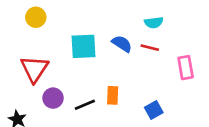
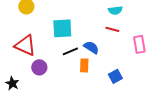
blue semicircle: (122, 44) -> (91, 47), moved
red triangle: (34, 69) -> (25, 45), turned -40
black line: (85, 105) -> (70, 51), moved

